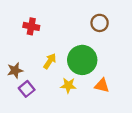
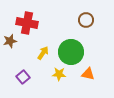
red cross: (31, 26) -> (27, 23), size x1.5
brown star: (15, 70) -> (10, 41), moved

